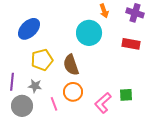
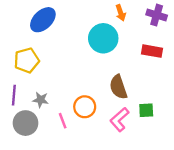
blue ellipse: (29, 29) -> (43, 20), moved
yellow pentagon: (42, 60) -> (27, 60), moved
brown semicircle: (71, 65) -> (118, 87), moved

